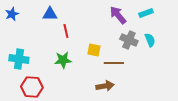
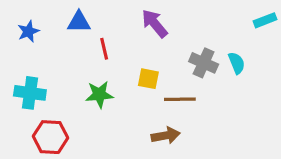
cyan rectangle: (146, 13) -> (265, 20), moved
blue star: (12, 14) -> (28, 31), moved
purple arrow: (118, 15) -> (155, 23), moved

